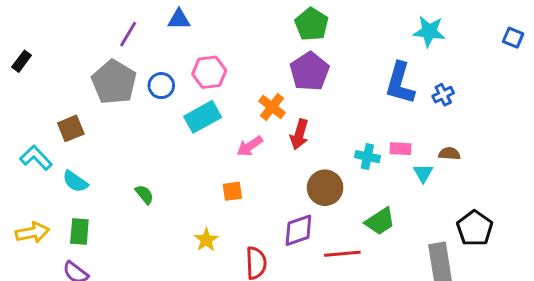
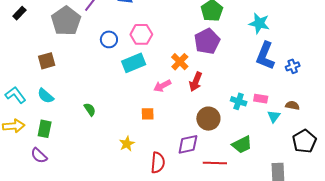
cyan star: (429, 32) -> (259, 23), moved
gray pentagon: (114, 82) -> (66, 21), moved
cyan L-shape: (36, 158) -> (16, 95), moved
black pentagon: (475, 228) -> (304, 141), moved

